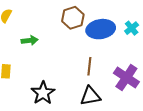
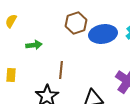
brown line: (89, 66) -> (61, 70), moved

